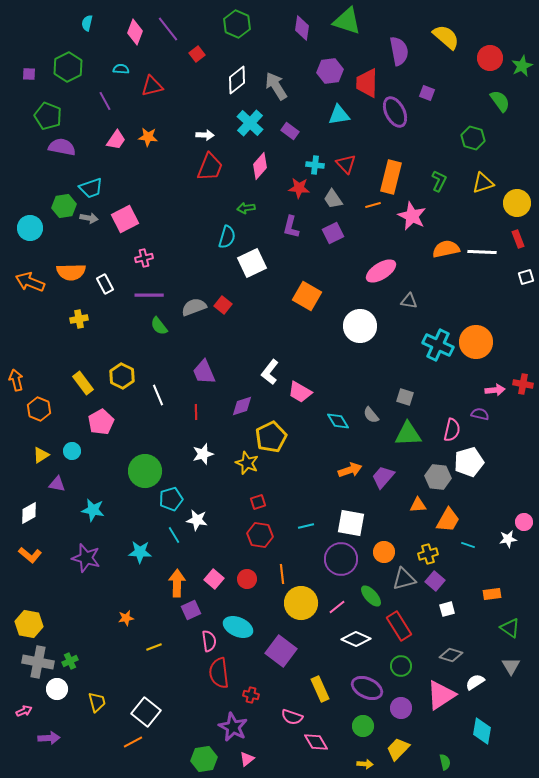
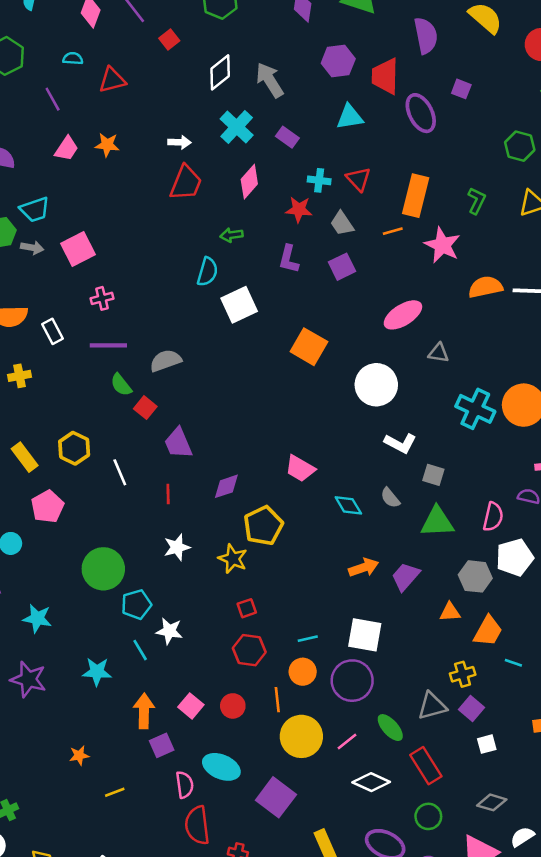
red square: (223, 305) -> (145, 408), moved
white L-shape: (270, 372) -> (400, 443), moved, turned -100
orange circle: (384, 552) -> (303, 672), moved

